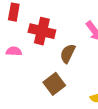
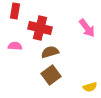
brown semicircle: (68, 54) -> (50, 52), moved, turned 48

